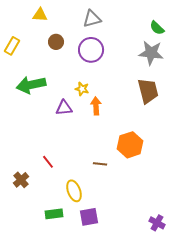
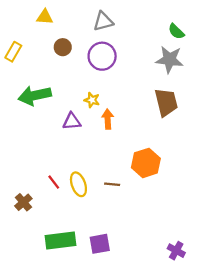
yellow ellipse: (74, 191) -> (78, 184), moved
green rectangle: (54, 214) -> (60, 240), size x1.5

